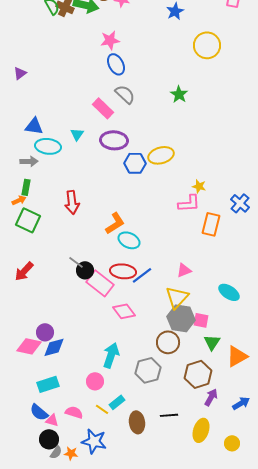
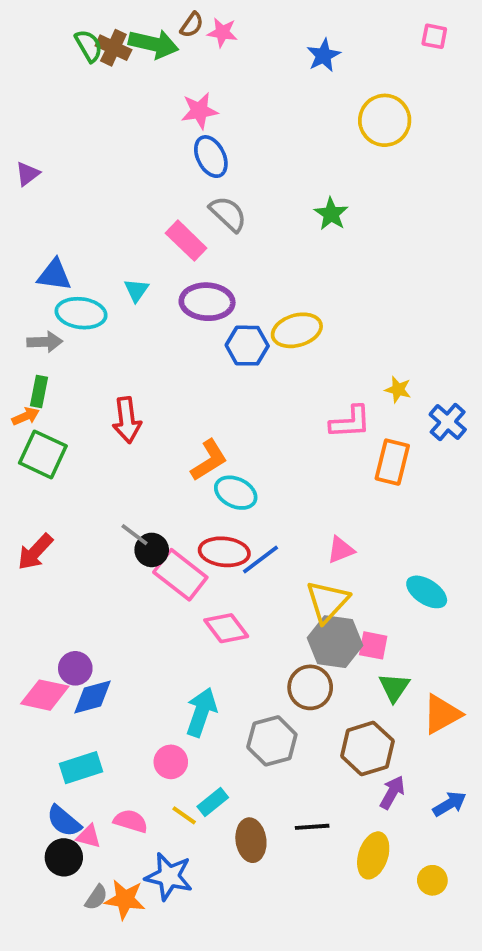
yellow star: (199, 186) -> (398, 390), moved
black circle: (49, 439) -> (64, 857), moved
orange star: (71, 453) -> (125, 899), size x1.5

